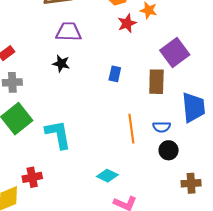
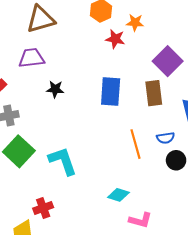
red star: (127, 23) -> (115, 39), turned -30
purple trapezoid: (69, 32) -> (31, 58), moved
blue rectangle: (115, 74) -> (111, 92), size x1.8

